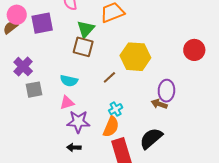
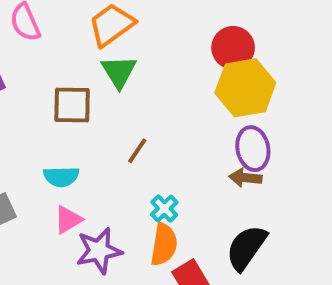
green triangle: (86, 29) -> (119, 72), moved
red circle: (194, 50) -> (233, 48), moved
yellow hexagon: (135, 57) -> (245, 88), moved

